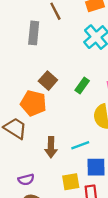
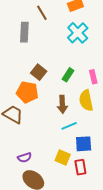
brown arrow: (51, 147) -> (62, 104), moved
yellow square: (71, 182) -> (63, 157), turned 35

